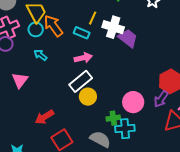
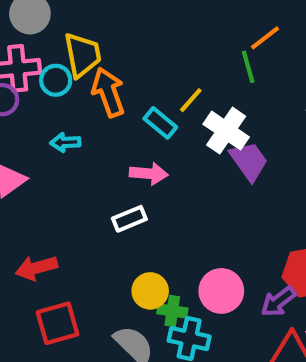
cyan circle: (36, 29) -> (56, 80), moved
cyan arrow: (40, 55) -> (65, 142), turned -56
white rectangle: (81, 81) -> (129, 219), size x0.7
yellow circle: (88, 97) -> (150, 291), moved

